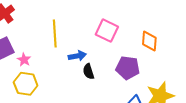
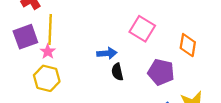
yellow line: (55, 33) -> (50, 30), moved

